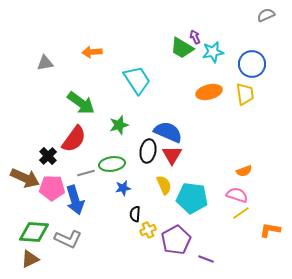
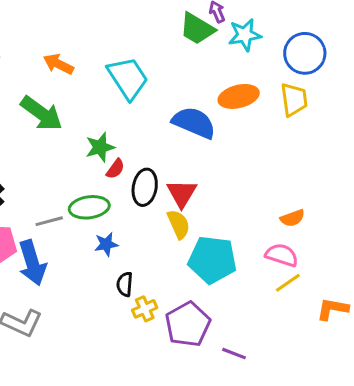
orange arrow: (92, 52) -> (58, 64), moved, turned 30
blue semicircle: (168, 132) -> (194, 123), moved
red semicircle: (74, 139) -> (115, 169), moved, size x0.5
yellow semicircle: (164, 185) -> (179, 224), moved

